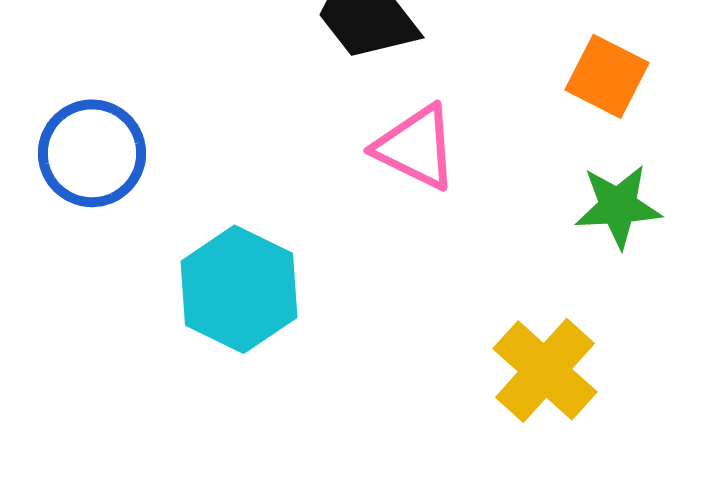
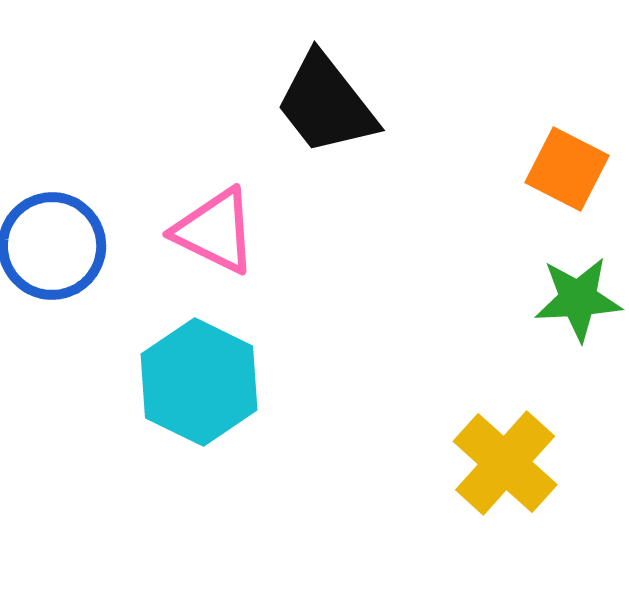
pink triangle: (416, 147) -> (215, 231), moved

